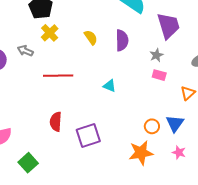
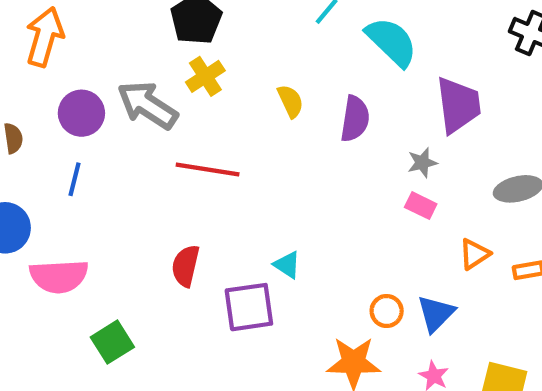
gray arrow: (25, 51) -> (147, 105), size x1.8
cyan triangle: (110, 86) -> (287, 265), moved

